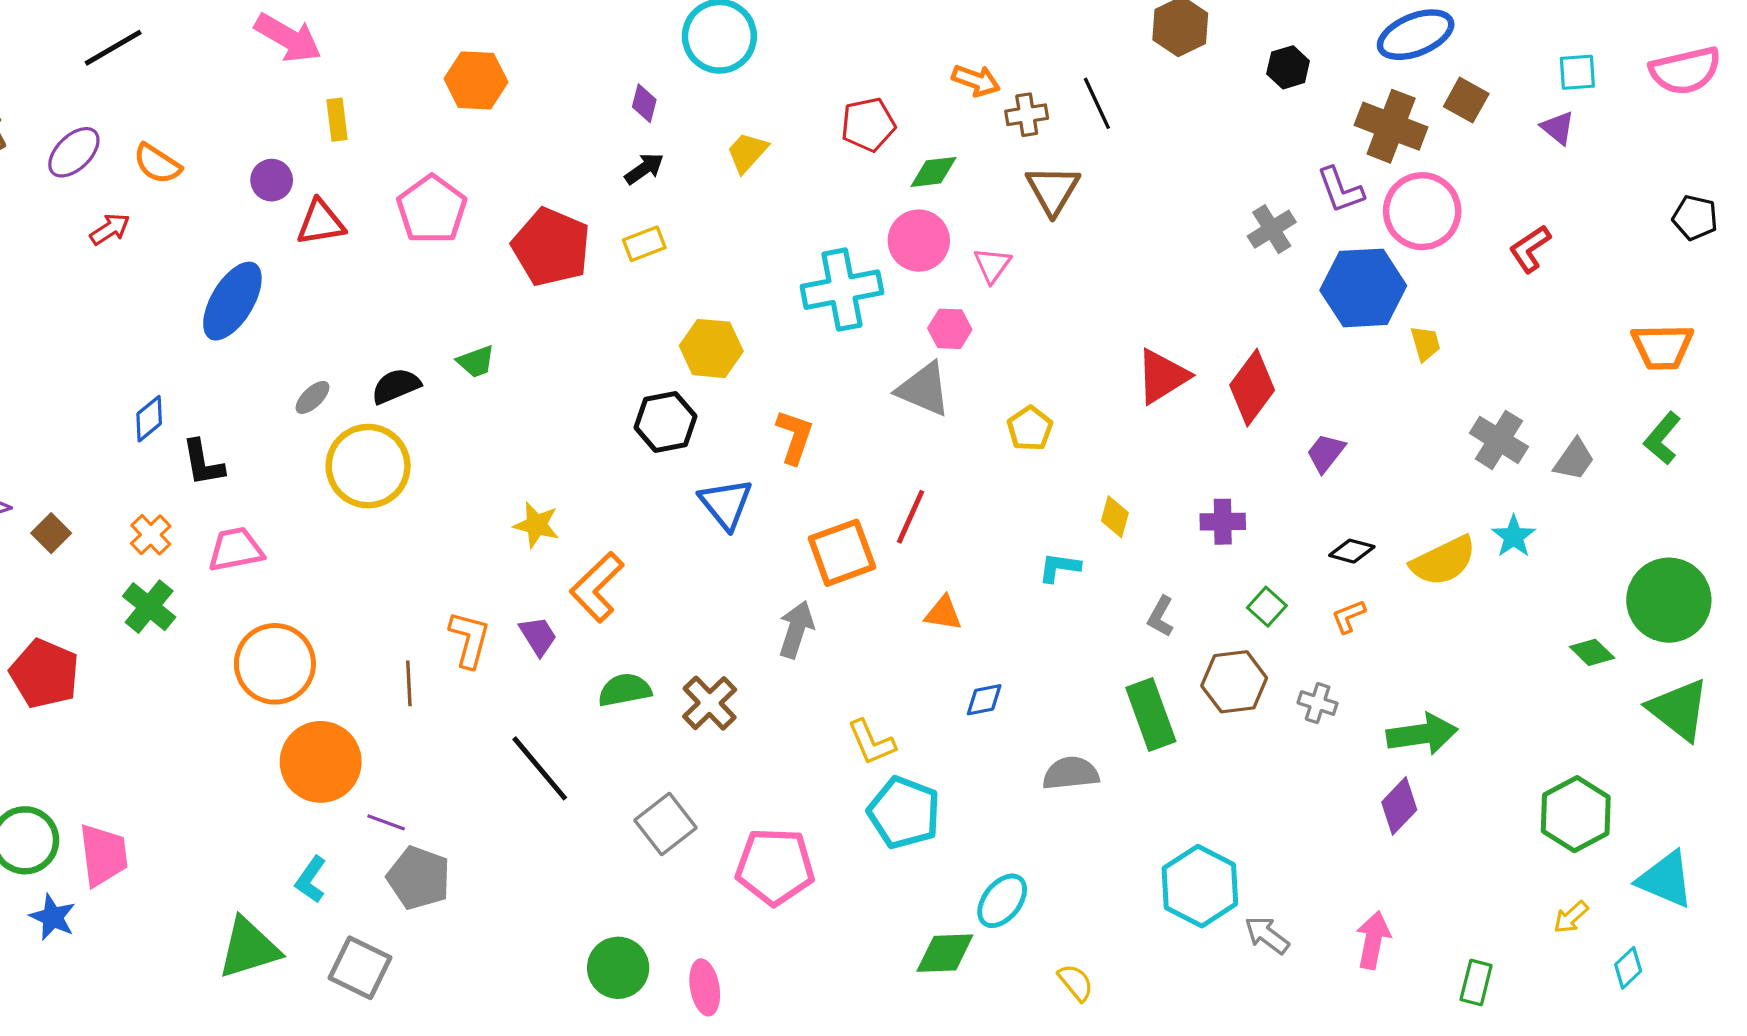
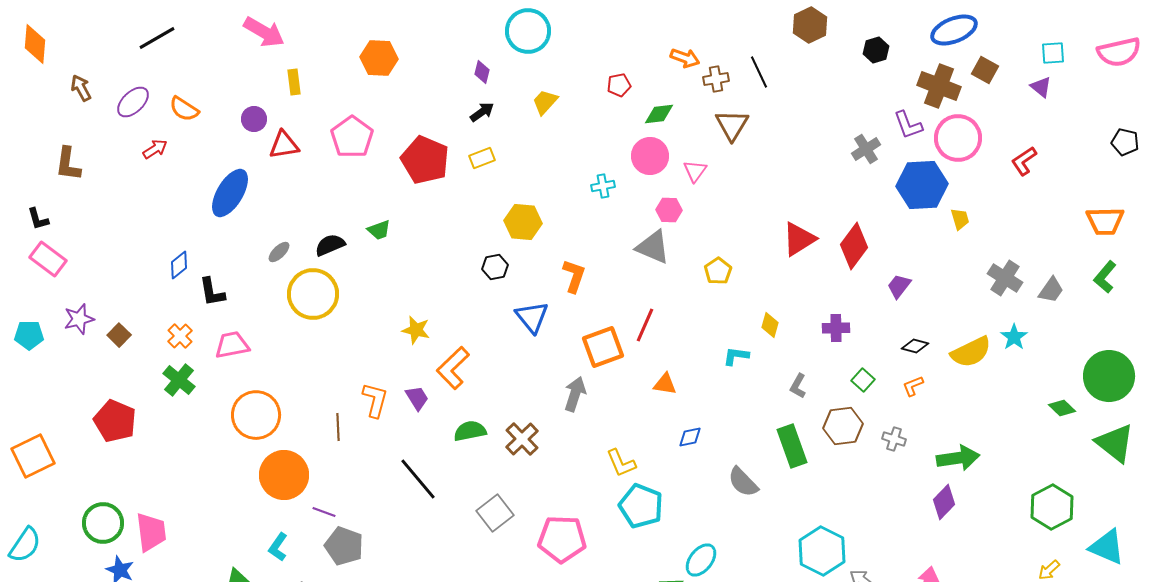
red pentagon: (868, 125) -> (619, 85), size x0.7
cyan cross: (842, 290) -> (603, 186), size x0.5
black hexagon: (665, 422) -> (495, 267), size x0.7
gray semicircle: (1071, 773) -> (743, 482), turned -128

